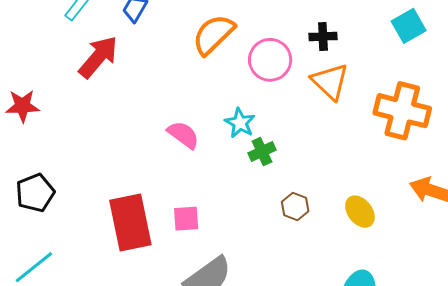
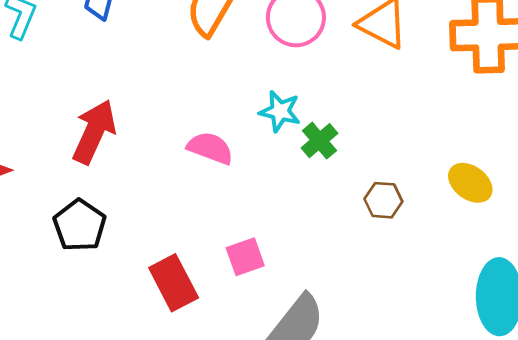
red arrow: (98, 57) -> (94, 132), moved
black pentagon: (35, 193) -> (80, 225), moved
red rectangle: (130, 222) -> (174, 283), size x0.7

